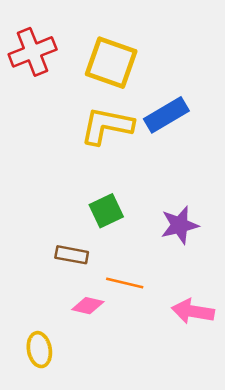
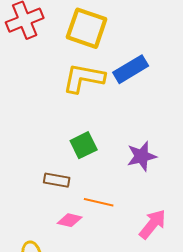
pink arrow: (193, 311) -> (153, 224), turned 120

